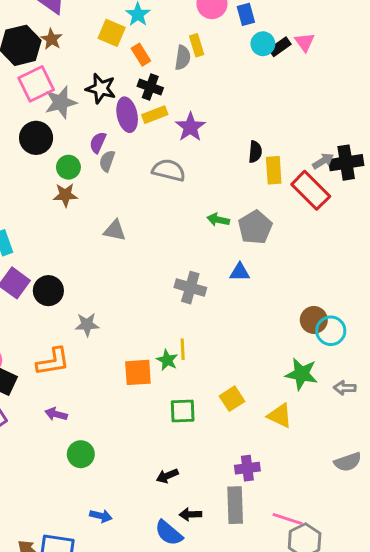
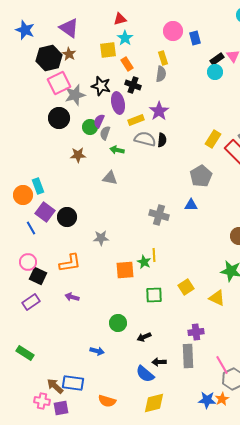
yellow square: (112, 33) -> (108, 50), turned -30
cyan circle: (263, 44) -> (215, 72), moved
gray semicircle: (183, 58) -> (161, 74), moved
yellow rectangle: (155, 115) -> (136, 120), moved
black semicircle: (255, 152) -> (162, 140), moved
green circle: (68, 167) -> (90, 127), moved
yellow rectangle: (274, 170) -> (213, 139), turned 36
green arrow: (218, 220) -> (117, 150), moved
gray star: (87, 325) -> (101, 238), moved
green circle: (81, 454) -> (118, 323), moved
blue arrow: (101, 516) -> (97, 351), moved
pink line: (288, 519) -> (222, 365), turned 42

